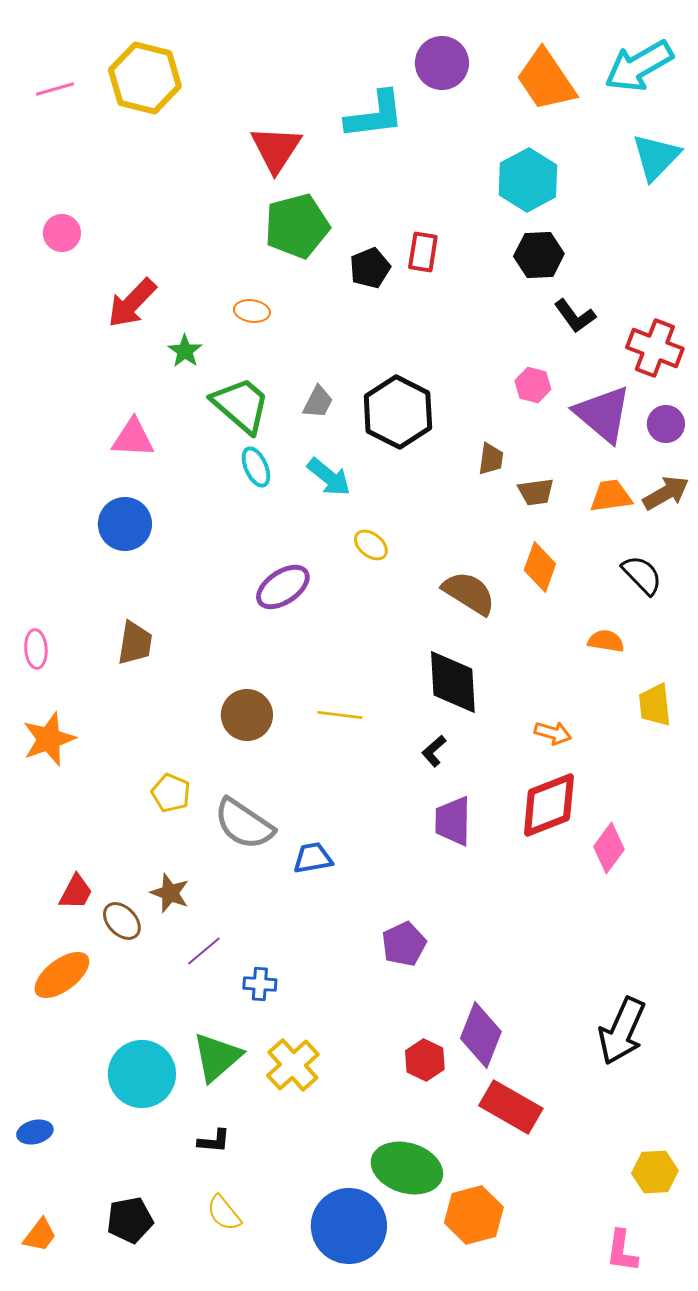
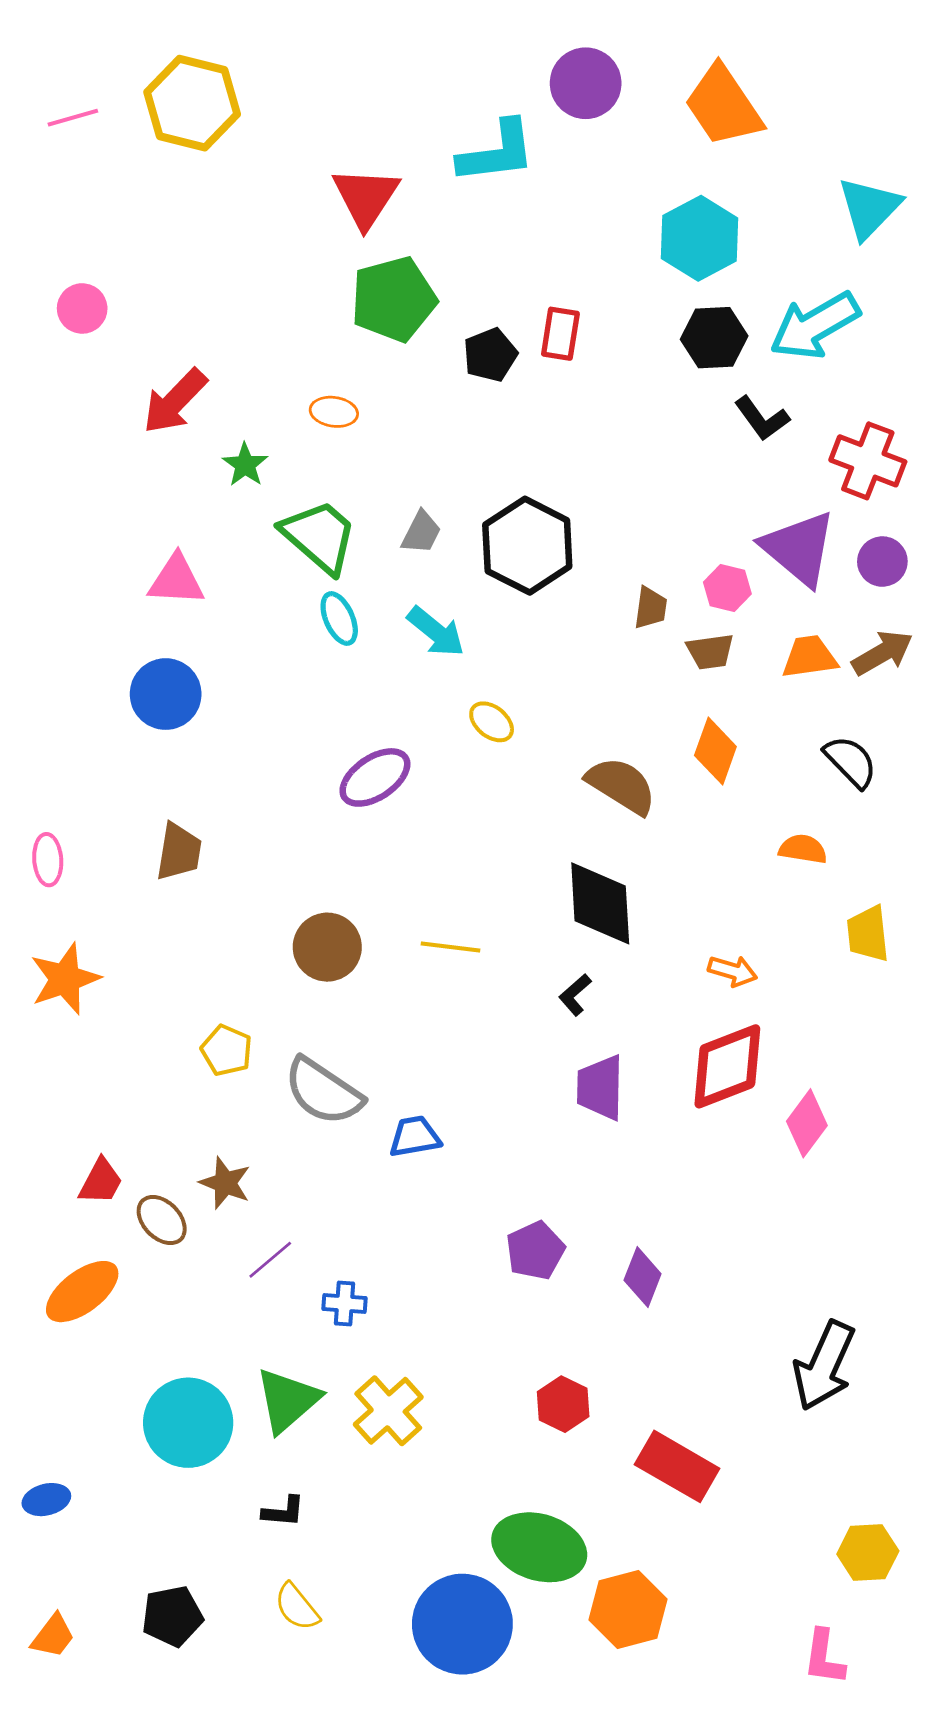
cyan arrow: (639, 66) -> (815, 326), moved
pink hexagon: (533, 385) -> (727, 588), moved
purple diamond: (481, 1035) -> (643, 1277), moved, size x0.7

